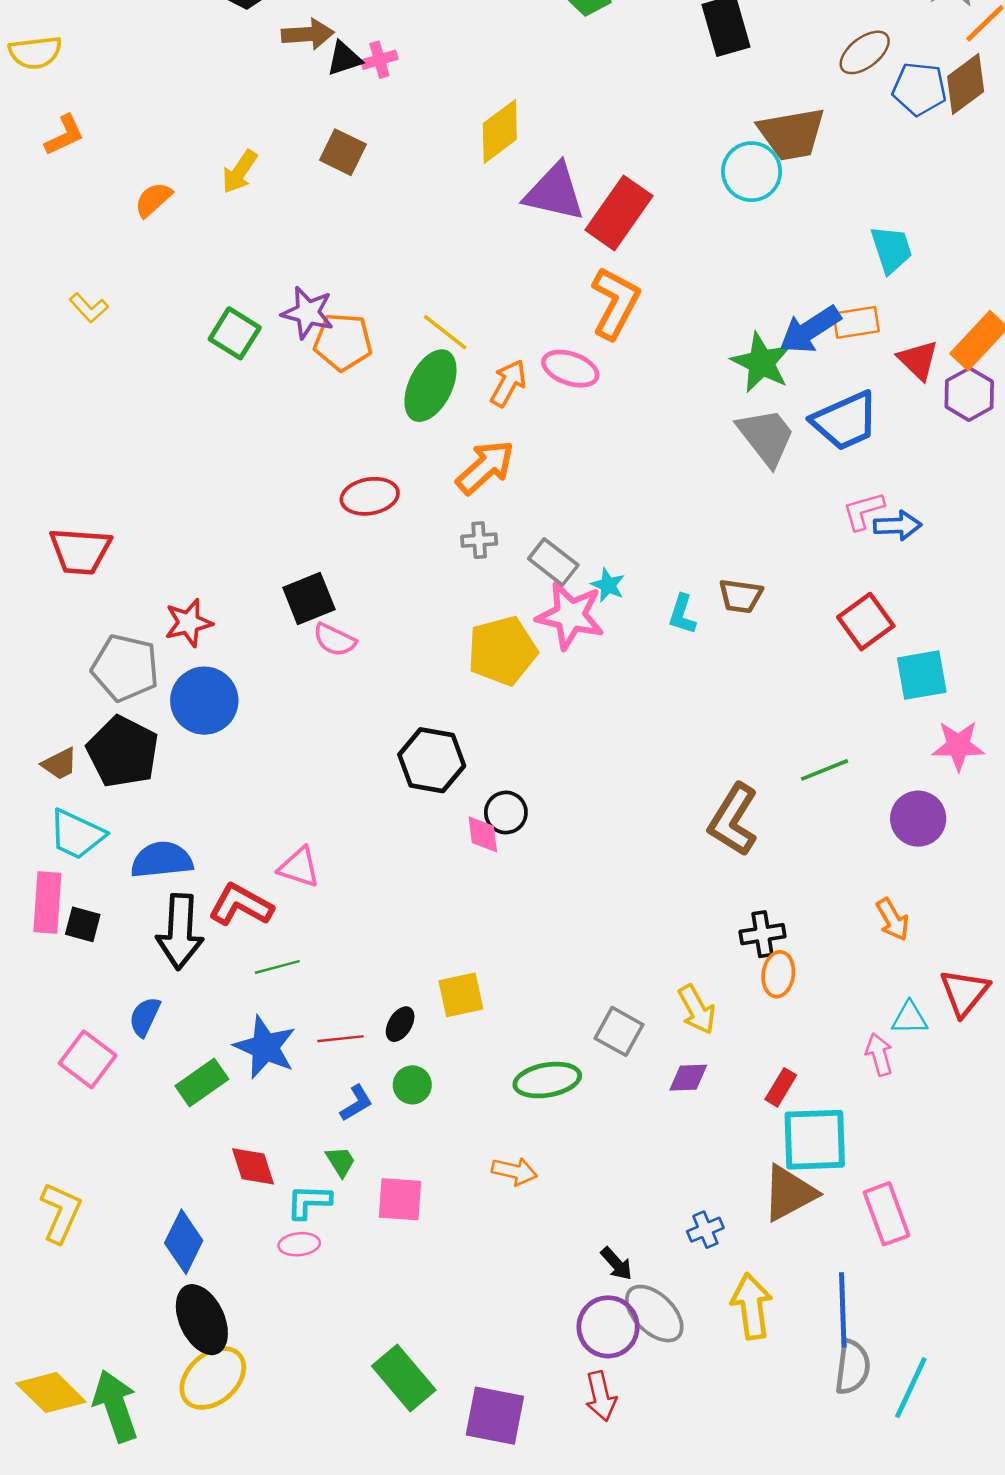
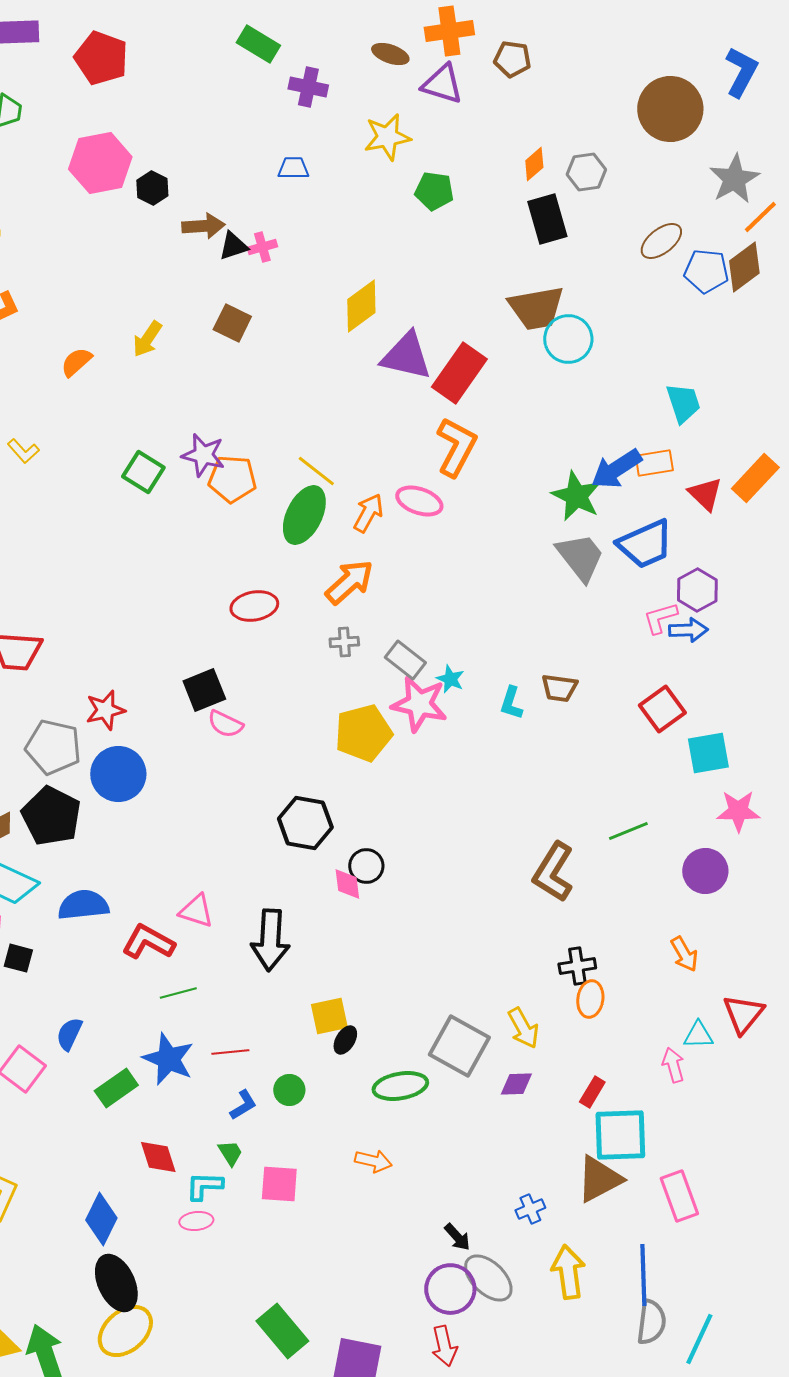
brown trapezoid: (792, 134) -> (536, 308), moved
purple hexagon: (969, 394) -> (697, 590), moved
black arrow: (180, 932) -> (270, 940), moved
black ellipse: (400, 1024) -> (345, 1040), moved
gray square: (619, 1031) -> (459, 1046), size x1.5

